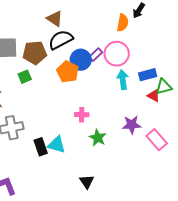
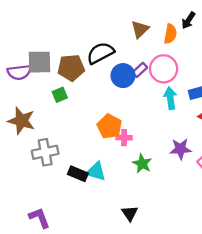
brown triangle: (55, 19) -> (140, 29), moved, turned 42
orange pentagon: (68, 72) -> (109, 126), moved
black rectangle: (41, 147) -> (78, 174), turned -48

